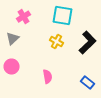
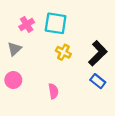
cyan square: (62, 16) -> (56, 23), moved
blue rectangle: (88, 83) -> (98, 81), moved

